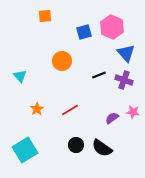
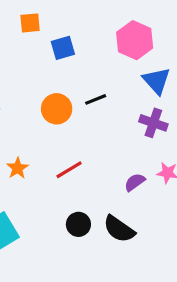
blue square: (84, 32) -> (63, 48), moved
orange circle: (62, 61) -> (57, 109), moved
black line: (99, 75) -> (96, 99), moved

